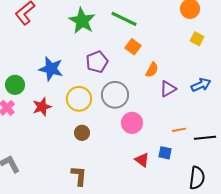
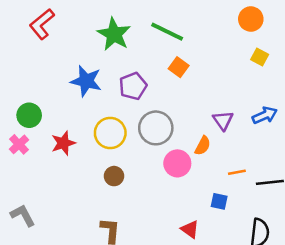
blue star: (51, 69) -> (86, 81), moved
orange semicircle: (152, 70) -> (203, 146), moved
purple triangle: (168, 89) -> (223, 120), turned -36
red triangle: (142, 160) -> (190, 229), moved

